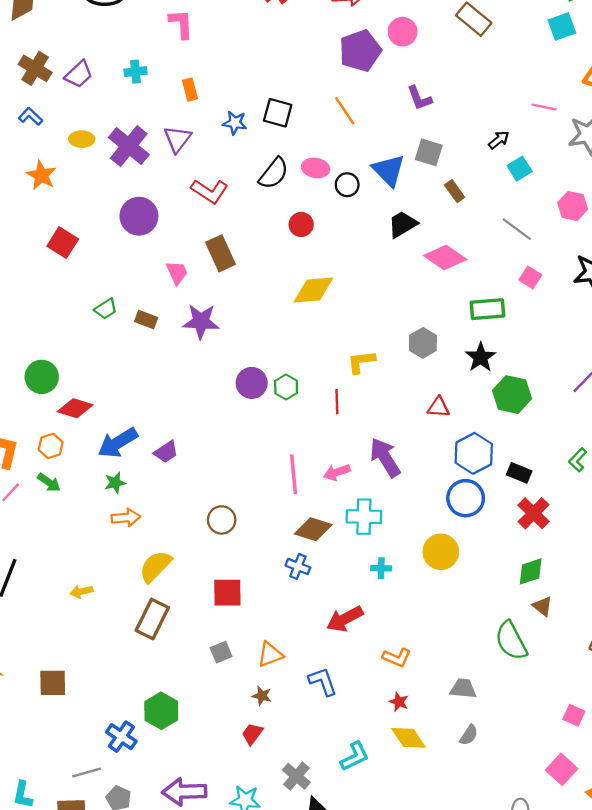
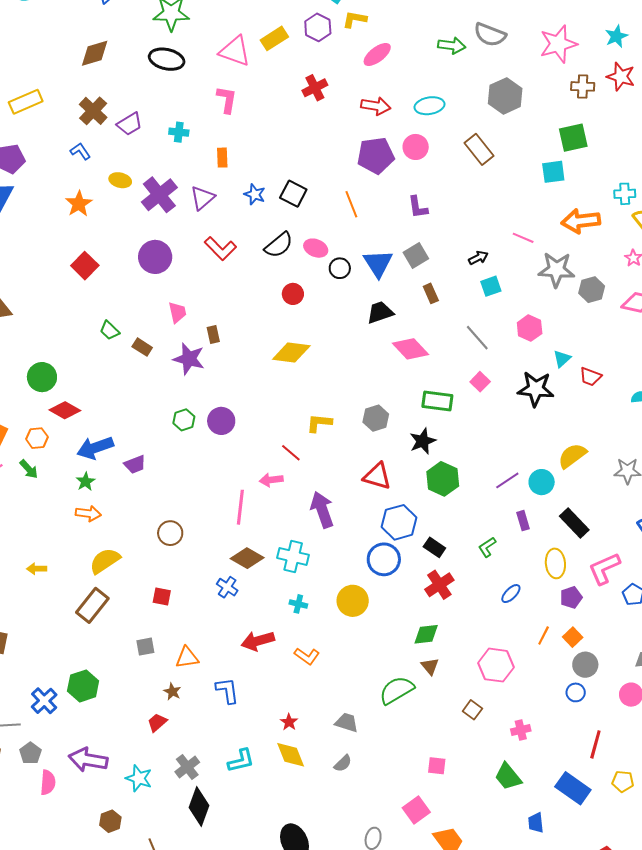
gray square: (429, 152) -> (416, 255), turned 30
brown rectangle: (220, 253) -> (213, 334), moved, size x0.6
green trapezoid: (106, 309) -> (109, 330), turned 65
green hexagon: (286, 387) -> (184, 420), moved
red line: (337, 402) -> (291, 453), turned -60
red triangle: (439, 407) -> (377, 476), size x1.4
pink arrow: (337, 472) -> (271, 480), moved
green star: (115, 483) -> (85, 482), turned -30
red square: (227, 593) -> (162, 597), size x0.7
green semicircle: (511, 641) -> (397, 690), turned 75
orange L-shape: (397, 658) -> (307, 656), moved
pink square: (574, 715) -> (437, 766), turned -30

